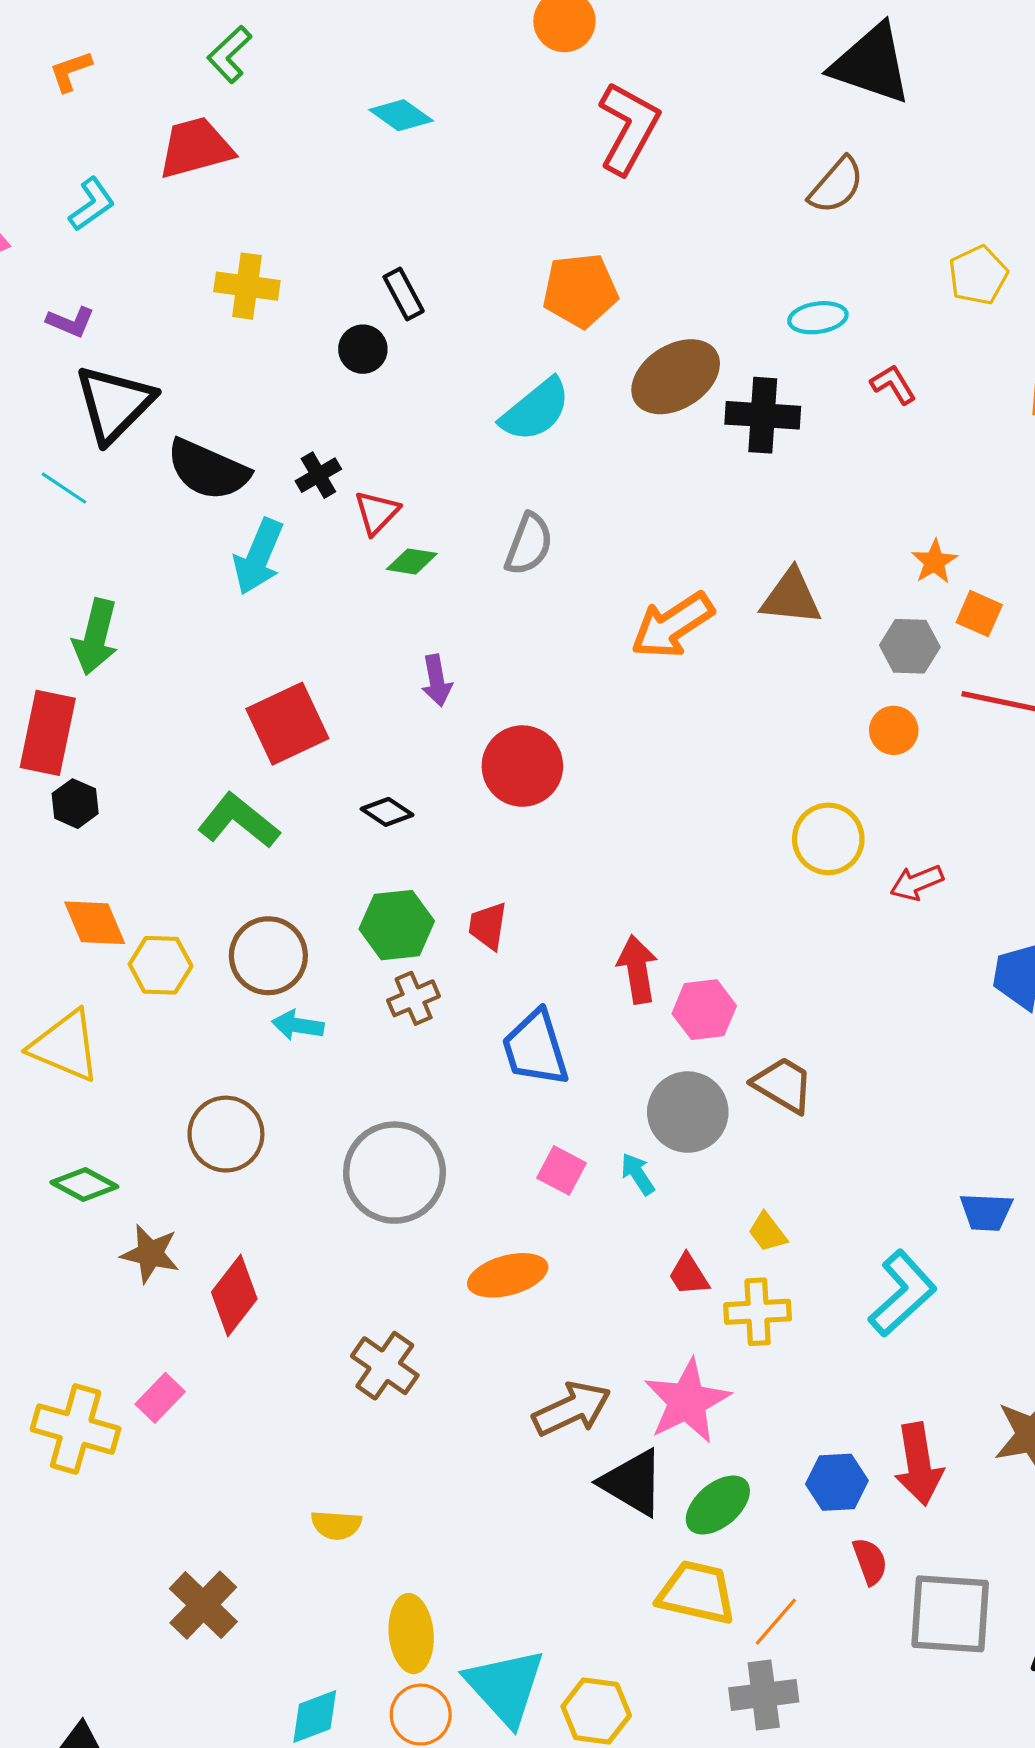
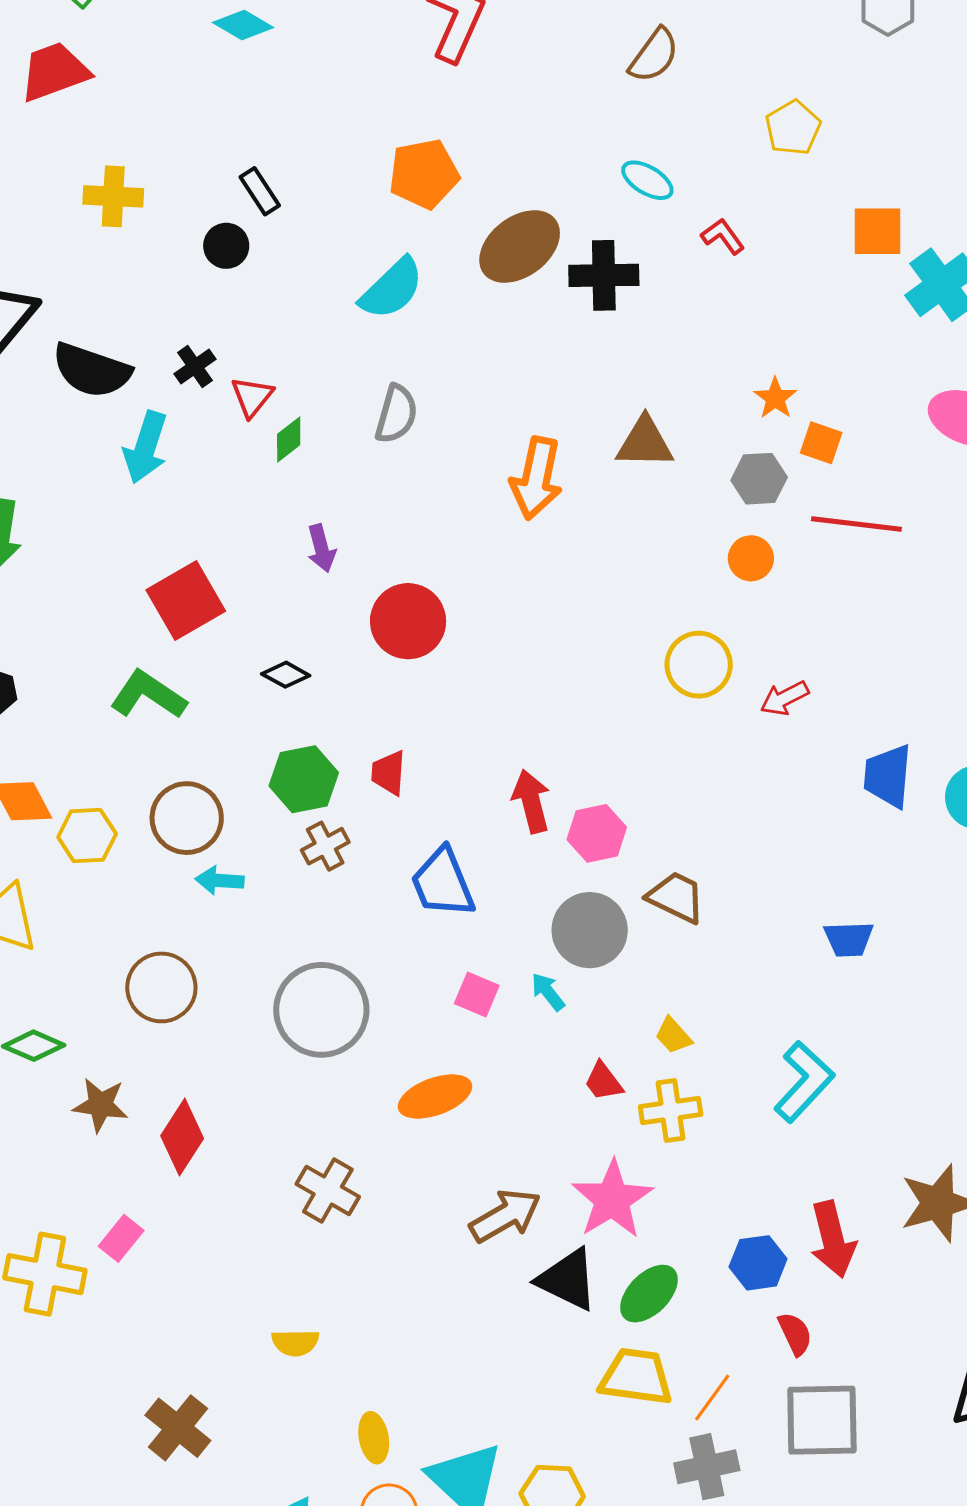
cyan ellipse: (818, 318) -> (647, 180), turned 44
green diamond: (412, 561) -> (289, 440), turned -42
orange arrow: (672, 625) -> (536, 478), turned -40
blue trapezoid: (986, 1212) -> (849, 939), moved
gray square: (950, 1614) -> (822, 1420), moved
yellow ellipse: (411, 1634) -> (374, 1438), size x0.7

